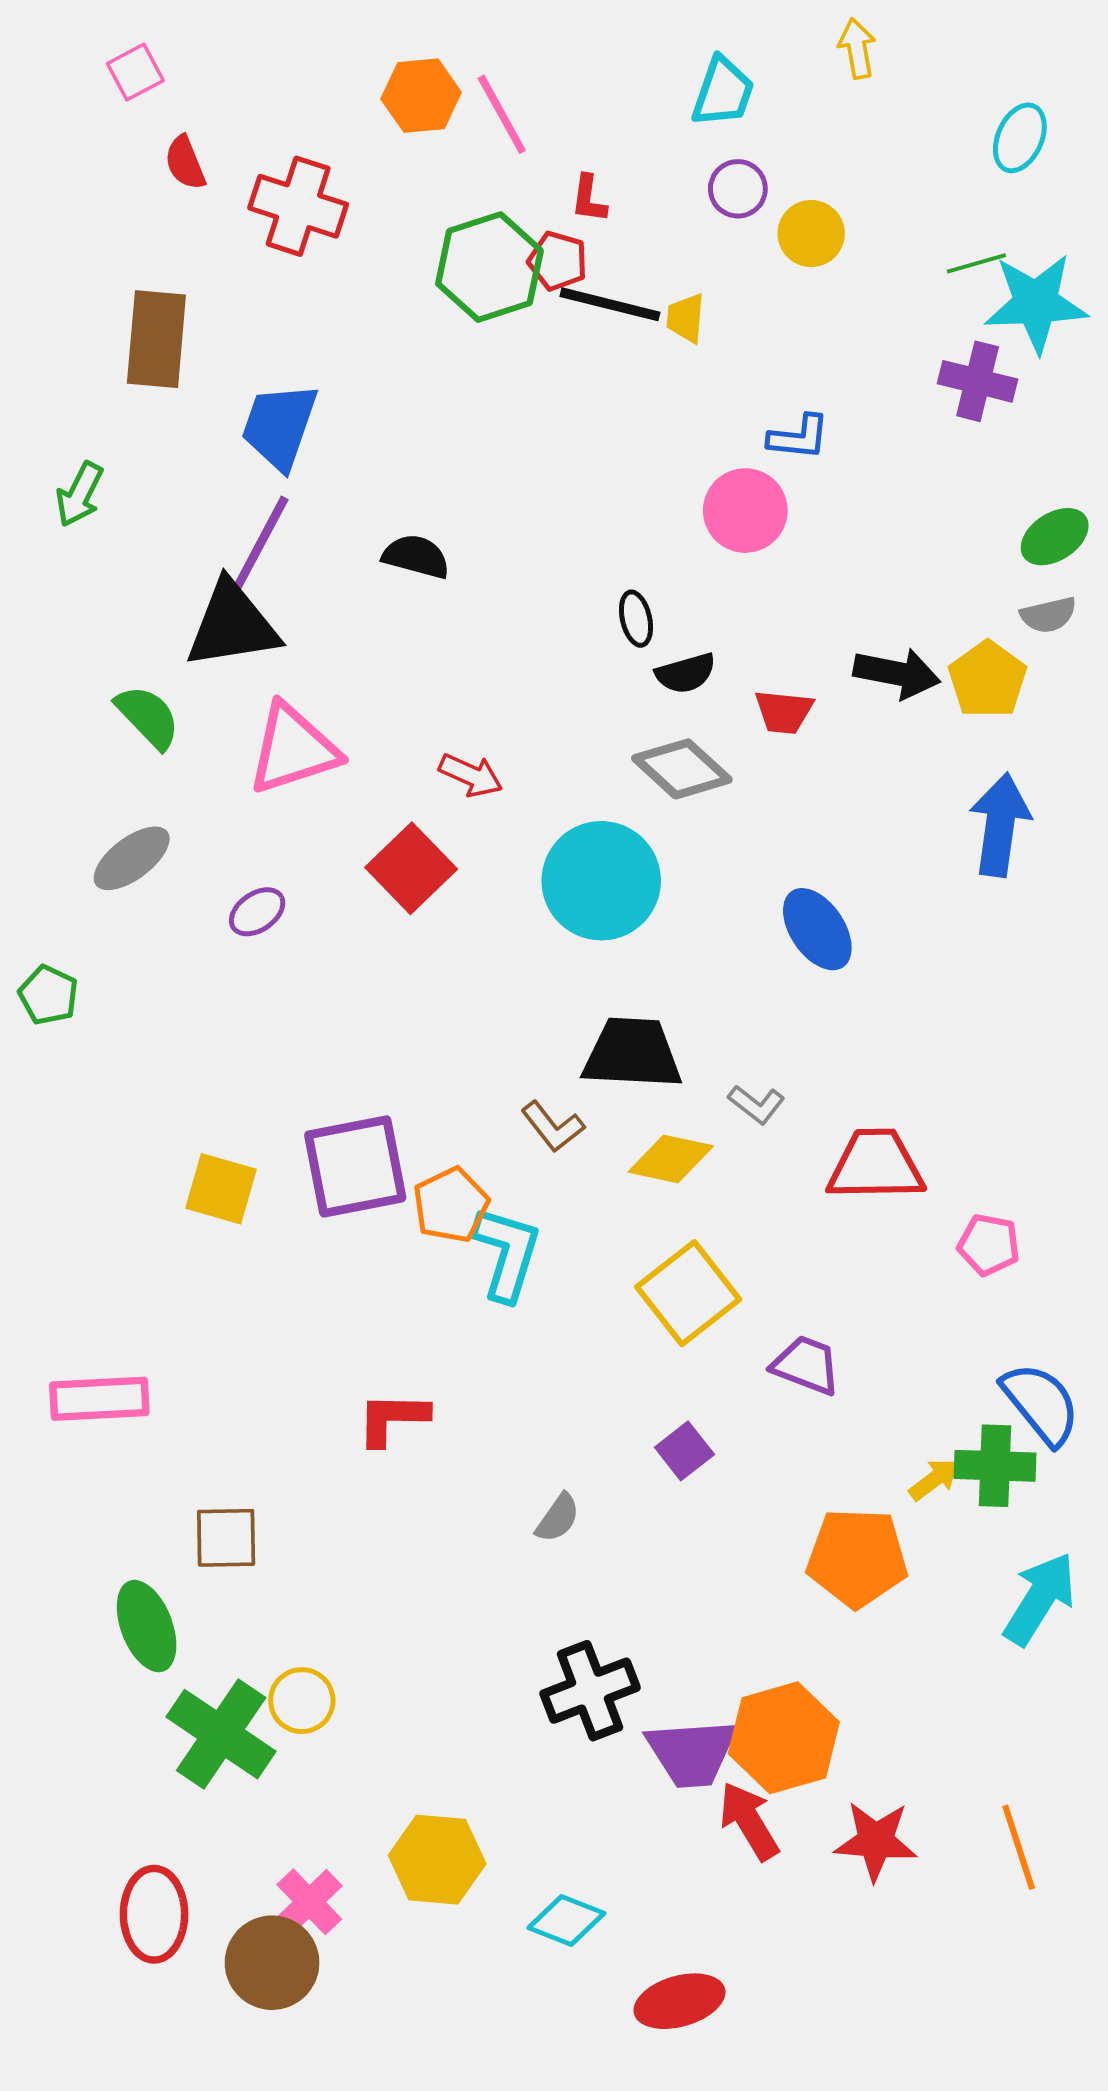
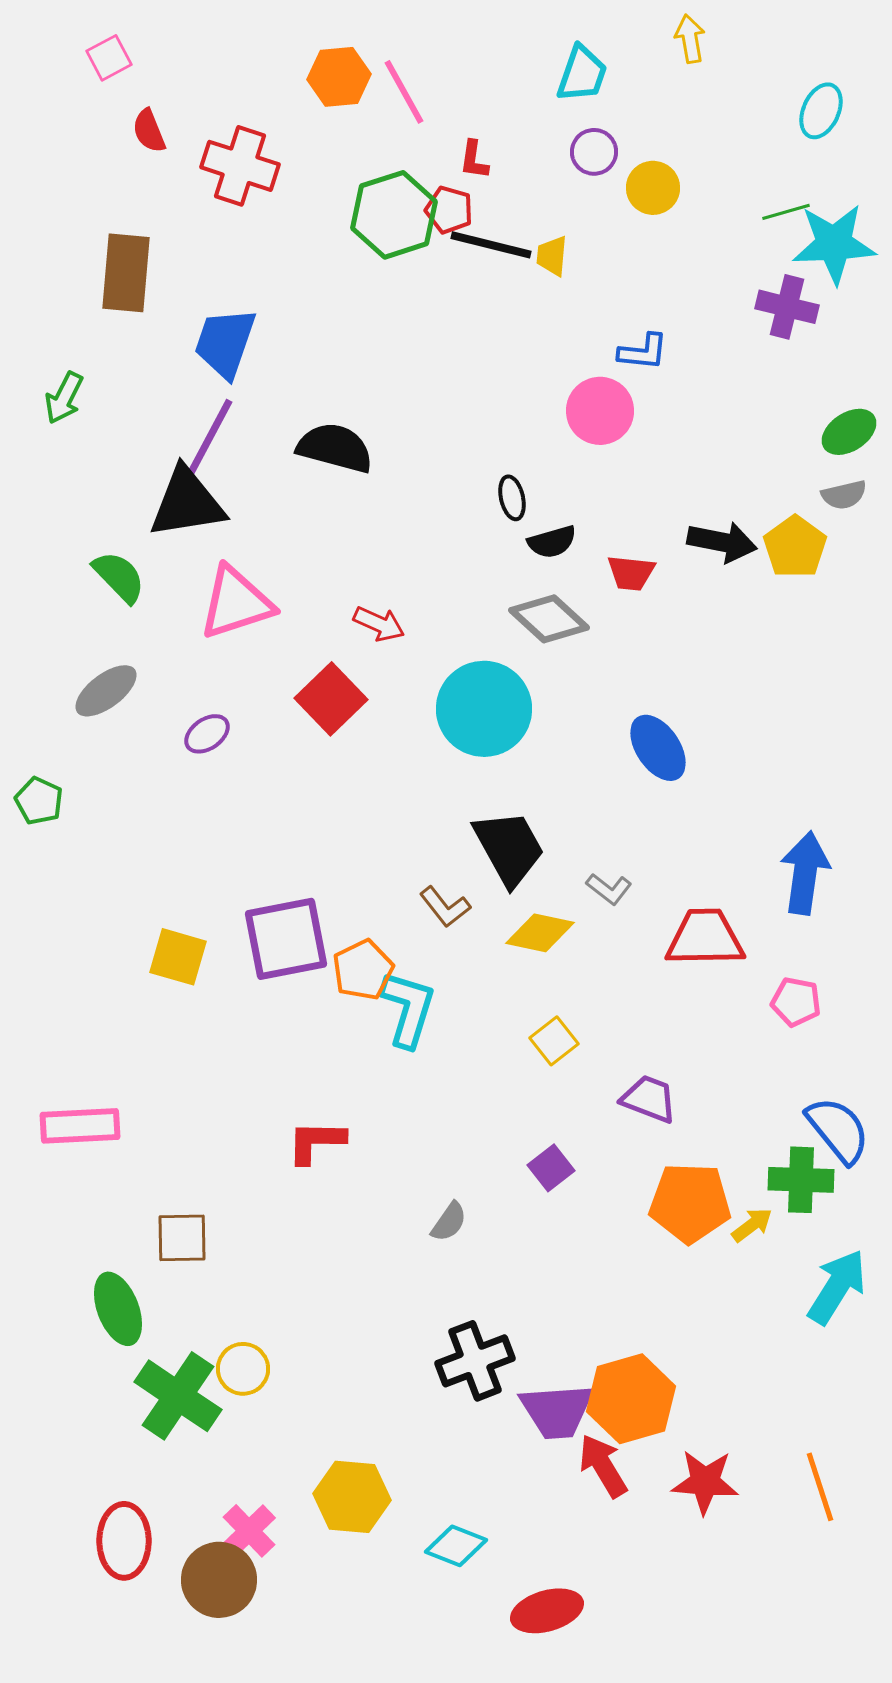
black semicircle: (416, 557) -> (335, 448), size x1.4
blue arrow: (1000, 825) -> (805, 873), moved
black trapezoid: (632, 1053) -> (509, 848), turned 58
yellow square: (688, 1293) -> (554, 1041), size x0.6
yellow arrow: (934, 1479) -> (752, 1225), moved
orange pentagon: (857, 1558) -> (690, 1203), moved

